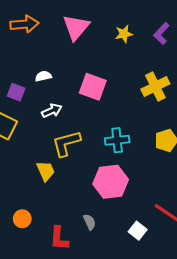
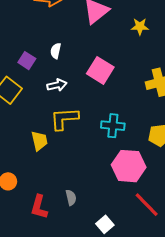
white semicircle: (43, 76) -> (56, 51), turned -77
pink hexagon: (111, 182) -> (129, 166), moved
white square: (138, 231) -> (105, 224), moved

